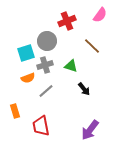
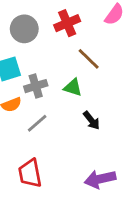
gray circle: (47, 41) -> (24, 29), moved
brown line: (92, 46) -> (89, 59), moved
purple arrow: (90, 130) -> (100, 179), turned 40

